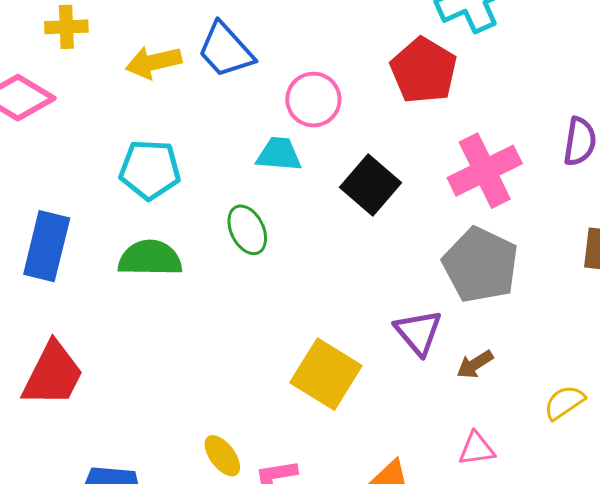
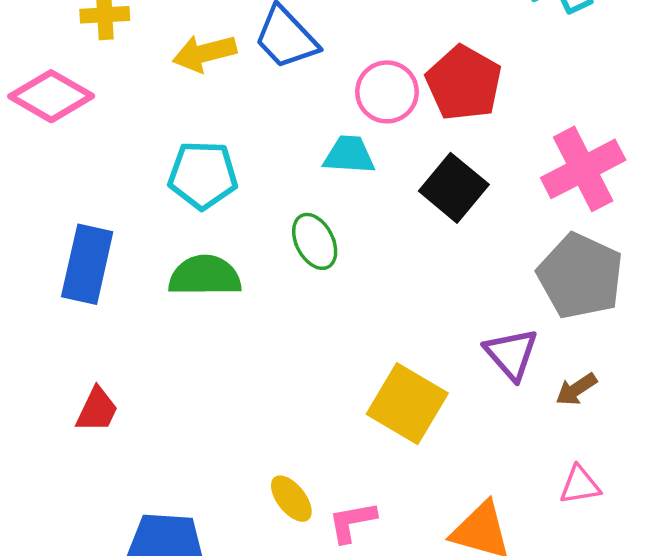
red pentagon: (424, 70) -> (464, 83), moved
red trapezoid: (53, 374) -> (97, 410), size x0.6

